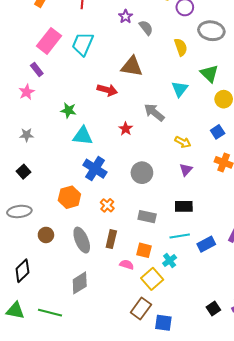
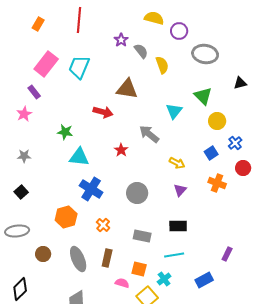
yellow semicircle: (181, 47) -> (162, 65), moved
blue rectangle: (206, 244) -> (204, 280), moved

